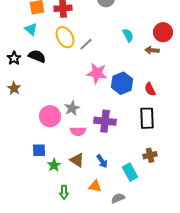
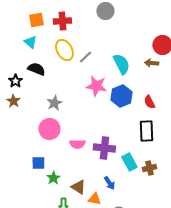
cyan semicircle: (128, 35) -> (121, 64), moved, size x1.5
black star: (14, 58) -> (15, 81), moved
gray star: (72, 108) -> (54, 103), moved
purple cross: (105, 121) -> (104, 148), moved
brown triangle: (77, 160) -> (78, 187), moved
blue arrow: (102, 161) -> (109, 183), moved
cyan rectangle: (130, 172) -> (129, 162), moved

